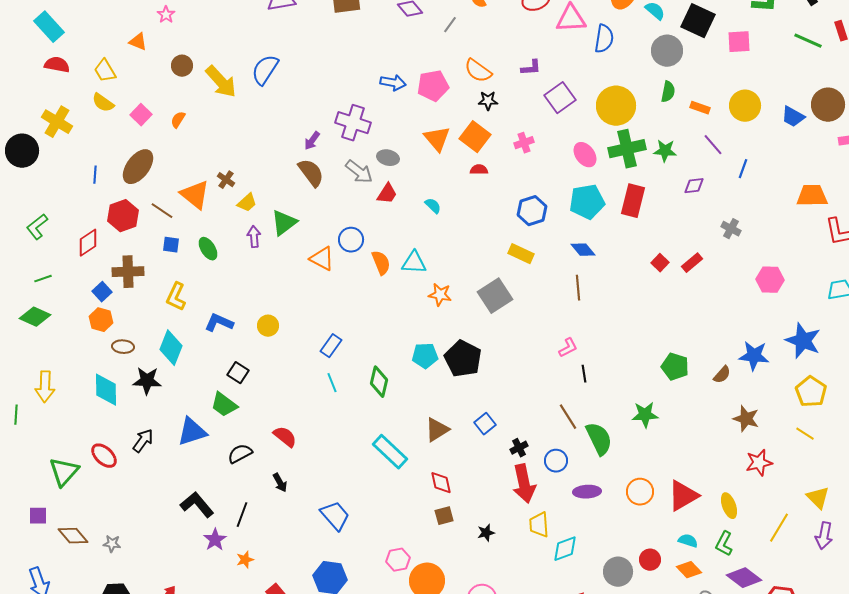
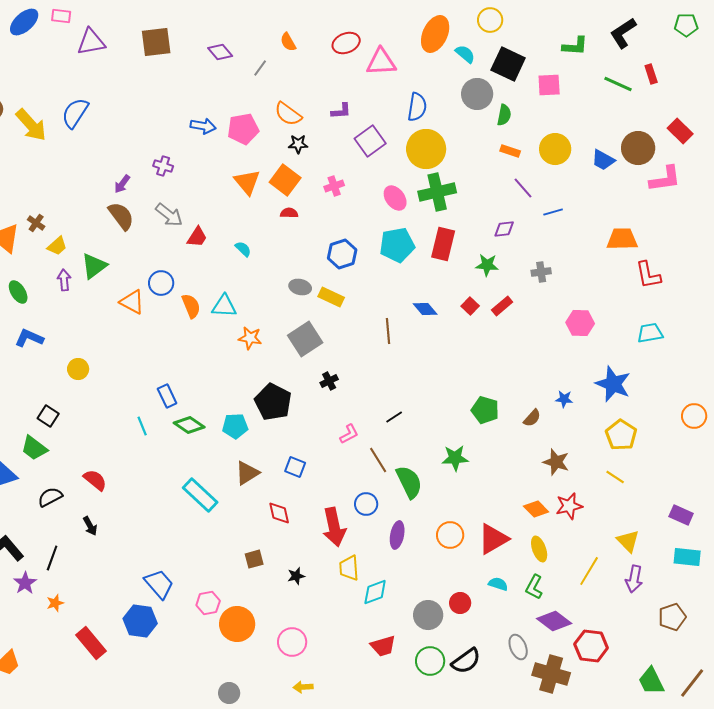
blue semicircle: (604, 39) -> (417, 107), moved
green semicircle: (668, 92) -> (504, 115), moved
purple cross: (353, 123) -> (163, 166), size x0.6
green star: (665, 151) -> (487, 265), moved
gray ellipse: (388, 158) -> (300, 287), moved
blue line: (743, 169) -> (553, 212), turned 54
gray cross: (731, 229) -> (541, 272), turned -36
blue diamond: (583, 250) -> (425, 309), moved
blue L-shape: (219, 323) -> (29, 338), moved
blue rectangle: (331, 346) -> (167, 396), moved, turned -60
pink L-shape: (568, 348) -> (349, 434), moved
cyan pentagon: (425, 356) -> (235, 426), moved
blue star: (754, 356) -> (564, 399), size x0.6
black line: (584, 374) -> (394, 417), turned 66
green diamond: (379, 382) -> (189, 425), turned -68
blue square: (485, 424) -> (295, 467), turned -30
black cross: (519, 448) -> (329, 381), moved
red diamond: (441, 483) -> (279, 513), moved
purple ellipse: (587, 492) -> (397, 535), turned -76
blue trapezoid: (335, 516) -> (159, 584), moved
orange diamond: (689, 570) -> (536, 509), moved

